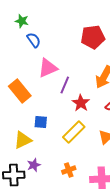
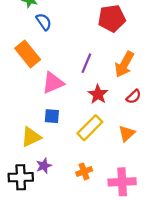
pink triangle: (48, 68) -> (53, 83), moved
purple line: (65, 85) -> (86, 63), moved
orange rectangle: (20, 91) -> (28, 54), moved

